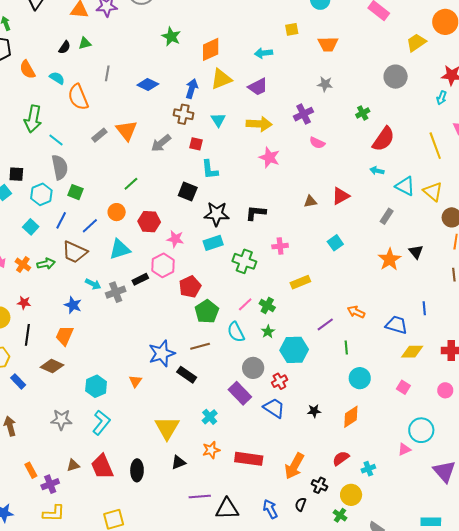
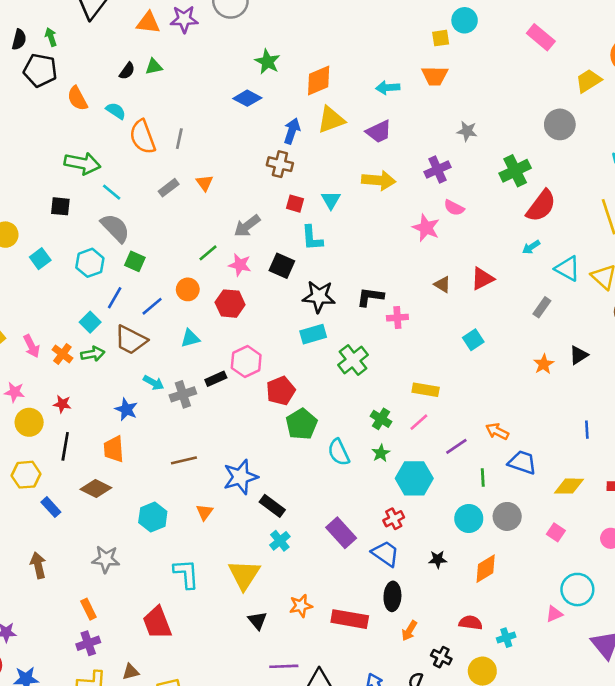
yellow square: (292, 29) -> (441, 38), moved
orange trapezoid: (328, 44) -> (435, 76), moved
gray line: (107, 73) -> (179, 139), moved
blue diamond: (148, 84) -> (247, 98), moved
green cross: (363, 113) -> (515, 171), size x1.6
green arrow: (33, 119) -> (82, 163), turned -92
cyan triangle: (218, 120) -> (331, 200), moved
orange triangle: (127, 130) -> (205, 183), size x0.6
gray arrow: (161, 143) -> (247, 226), moved
pink star: (269, 157) -> (426, 228), moved
gray semicircle: (60, 167) -> (115, 228), turned -35
cyan arrow: (377, 171) -> (531, 247), turned -48
black square: (16, 174) -> (60, 206), moved
brown triangle: (310, 202) -> (442, 284), turned 40
cyan square: (31, 227) -> (90, 322), moved
pink star: (175, 239) -> (240, 265), moved
pink cross: (280, 246) -> (397, 318), moved
cyan triangle: (120, 249) -> (190, 338), size x0.7
black triangle: (416, 252) -> (579, 355), turned 35
orange star: (390, 259) -> (544, 364), size x0.7
green cross: (244, 261) -> (353, 360), turned 30
yellow rectangle: (300, 282) -> (426, 390), turned 30
pink line: (245, 304) -> (419, 422), moved
blue trapezoid: (396, 325) -> (522, 462), moved
orange trapezoid: (64, 336) -> (114, 449), turned -30
brown line: (200, 346) -> (184, 460), moved
gray circle: (253, 368) -> (507, 516), moved
cyan circle: (360, 378) -> (469, 518), moved
cyan cross: (210, 417) -> (280, 541), moved
cyan L-shape: (101, 423) -> (186, 574), moved, turned -45
red semicircle: (341, 458) -> (471, 623), turned 42
black triangle: (178, 462) -> (257, 621), turned -49
brown triangle: (73, 465) -> (131, 672), moved
orange arrow: (294, 466) -> (409, 631), size x0.6
orange rectangle: (31, 470) -> (88, 609), moved
black ellipse: (137, 470) -> (392, 596), moved

